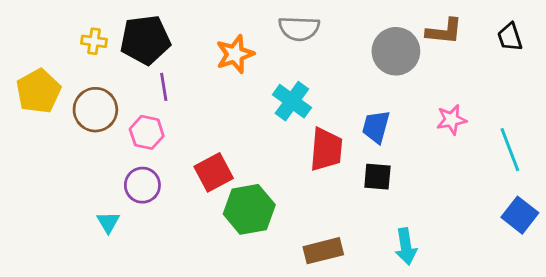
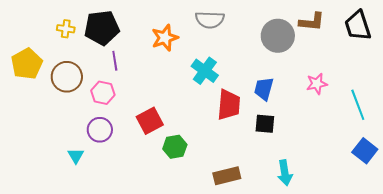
black trapezoid: (510, 37) -> (358, 26), size x1.5
green hexagon: (249, 209) -> (175, 147), size x0.7

